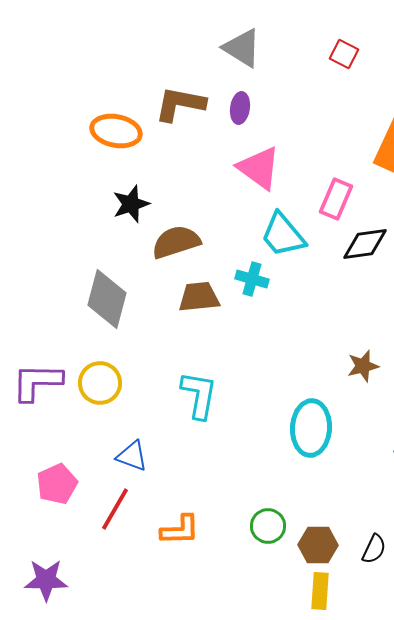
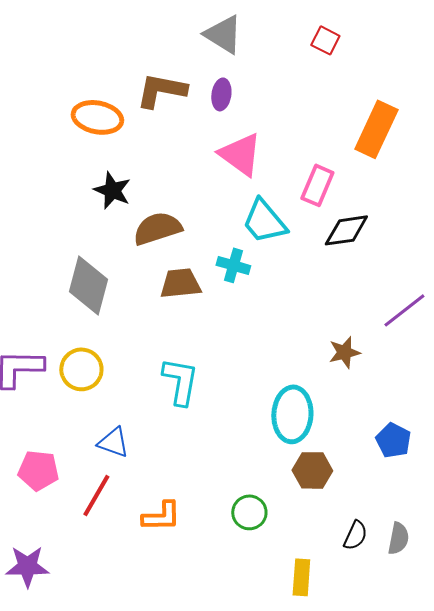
black star: (131, 204) -> (112, 190), turned -30
pink pentagon: (57, 484) -> (38, 470), turned 30
brown hexagon: (318, 545) -> (312, 470), moved

